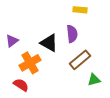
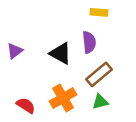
orange cross: (30, 63) -> (63, 98), moved
green triangle: (94, 80) -> (100, 102), moved

